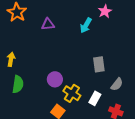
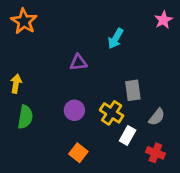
pink star: (105, 11) -> (163, 20), moved
purple triangle: (48, 24) -> (78, 62), moved
yellow cross: (72, 93) -> (112, 113), moved

